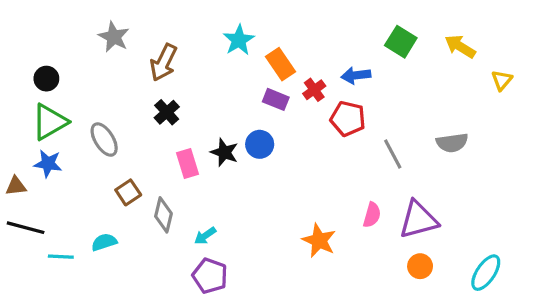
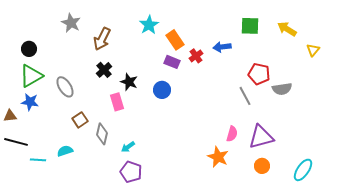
green square: (401, 42) -> (250, 26), turned -30
red pentagon: (348, 119) -> (259, 74), moved
black star: (224, 152) -> (129, 82), moved
orange star: (319, 241) -> (218, 157), moved

